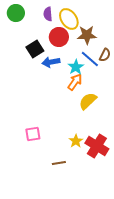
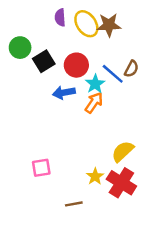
green circle: (16, 13) -> (20, 48), moved
brown star: (87, 35) -> (109, 25), moved
red circle: (59, 37) -> (76, 65), moved
blue arrow: (51, 62) -> (64, 93), moved
yellow semicircle: (88, 101) -> (123, 151), moved

